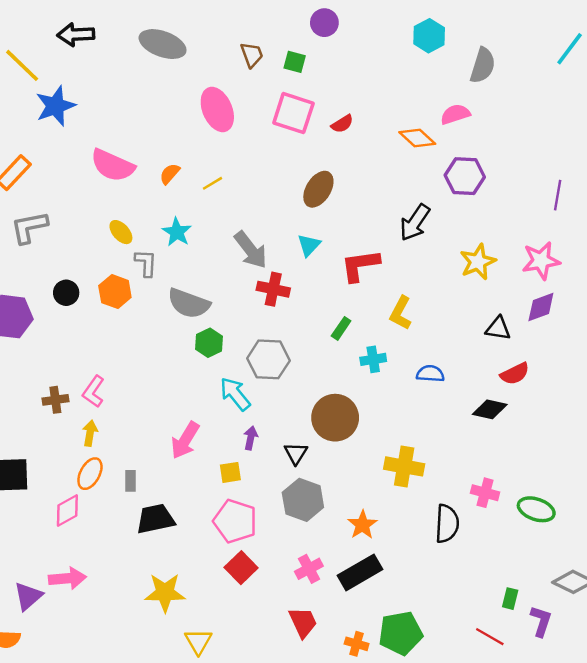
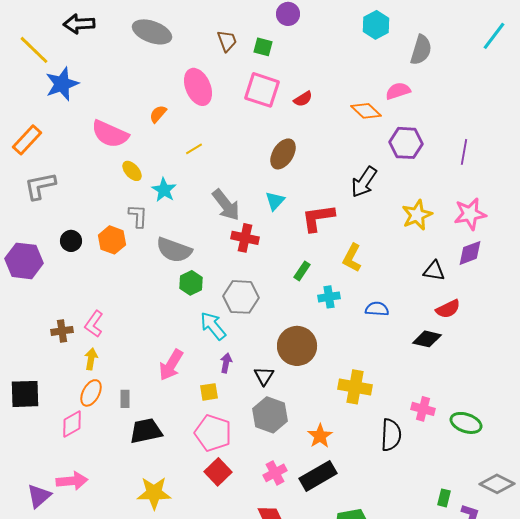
orange semicircle: (170, 174) -> (158, 114), moved
purple line: (558, 195) -> (464, 152), moved
yellow ellipse: (121, 232) -> (132, 171), moved

